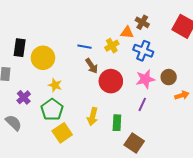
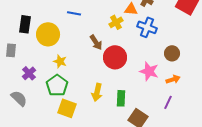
blue line: (84, 47) -> (74, 13), moved
pink star: (145, 79) -> (149, 71), moved, turned 30
orange arrow: (182, 95) -> (173, 79), moved
purple line: (142, 104) -> (168, 102), moved
yellow square: (62, 133) -> (67, 108), turned -36

